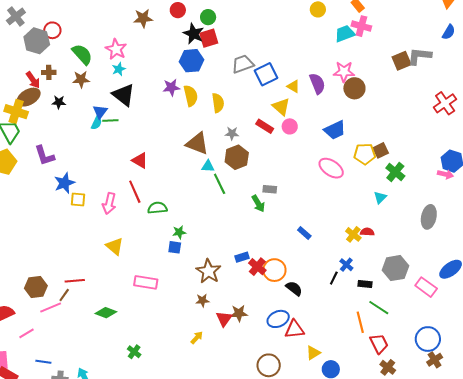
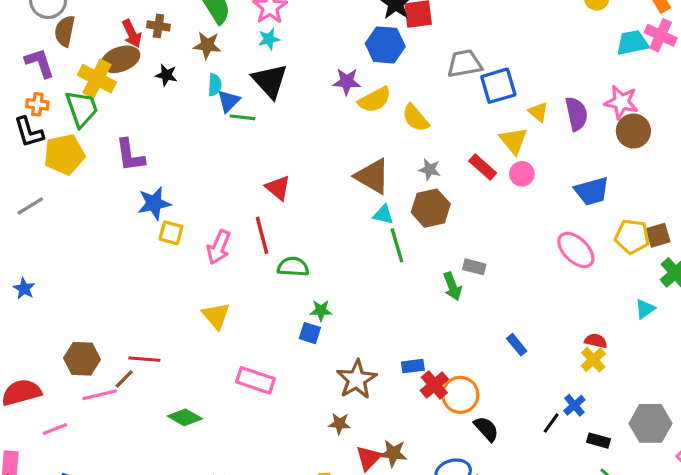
yellow semicircle: (191, 96) -> (375, 100), turned 65
yellow semicircle: (218, 103) -> (416, 118), turned 138
cyan semicircle: (96, 123) -> (215, 85), moved, turned -32
red semicircle: (367, 232) -> (596, 341), moved

